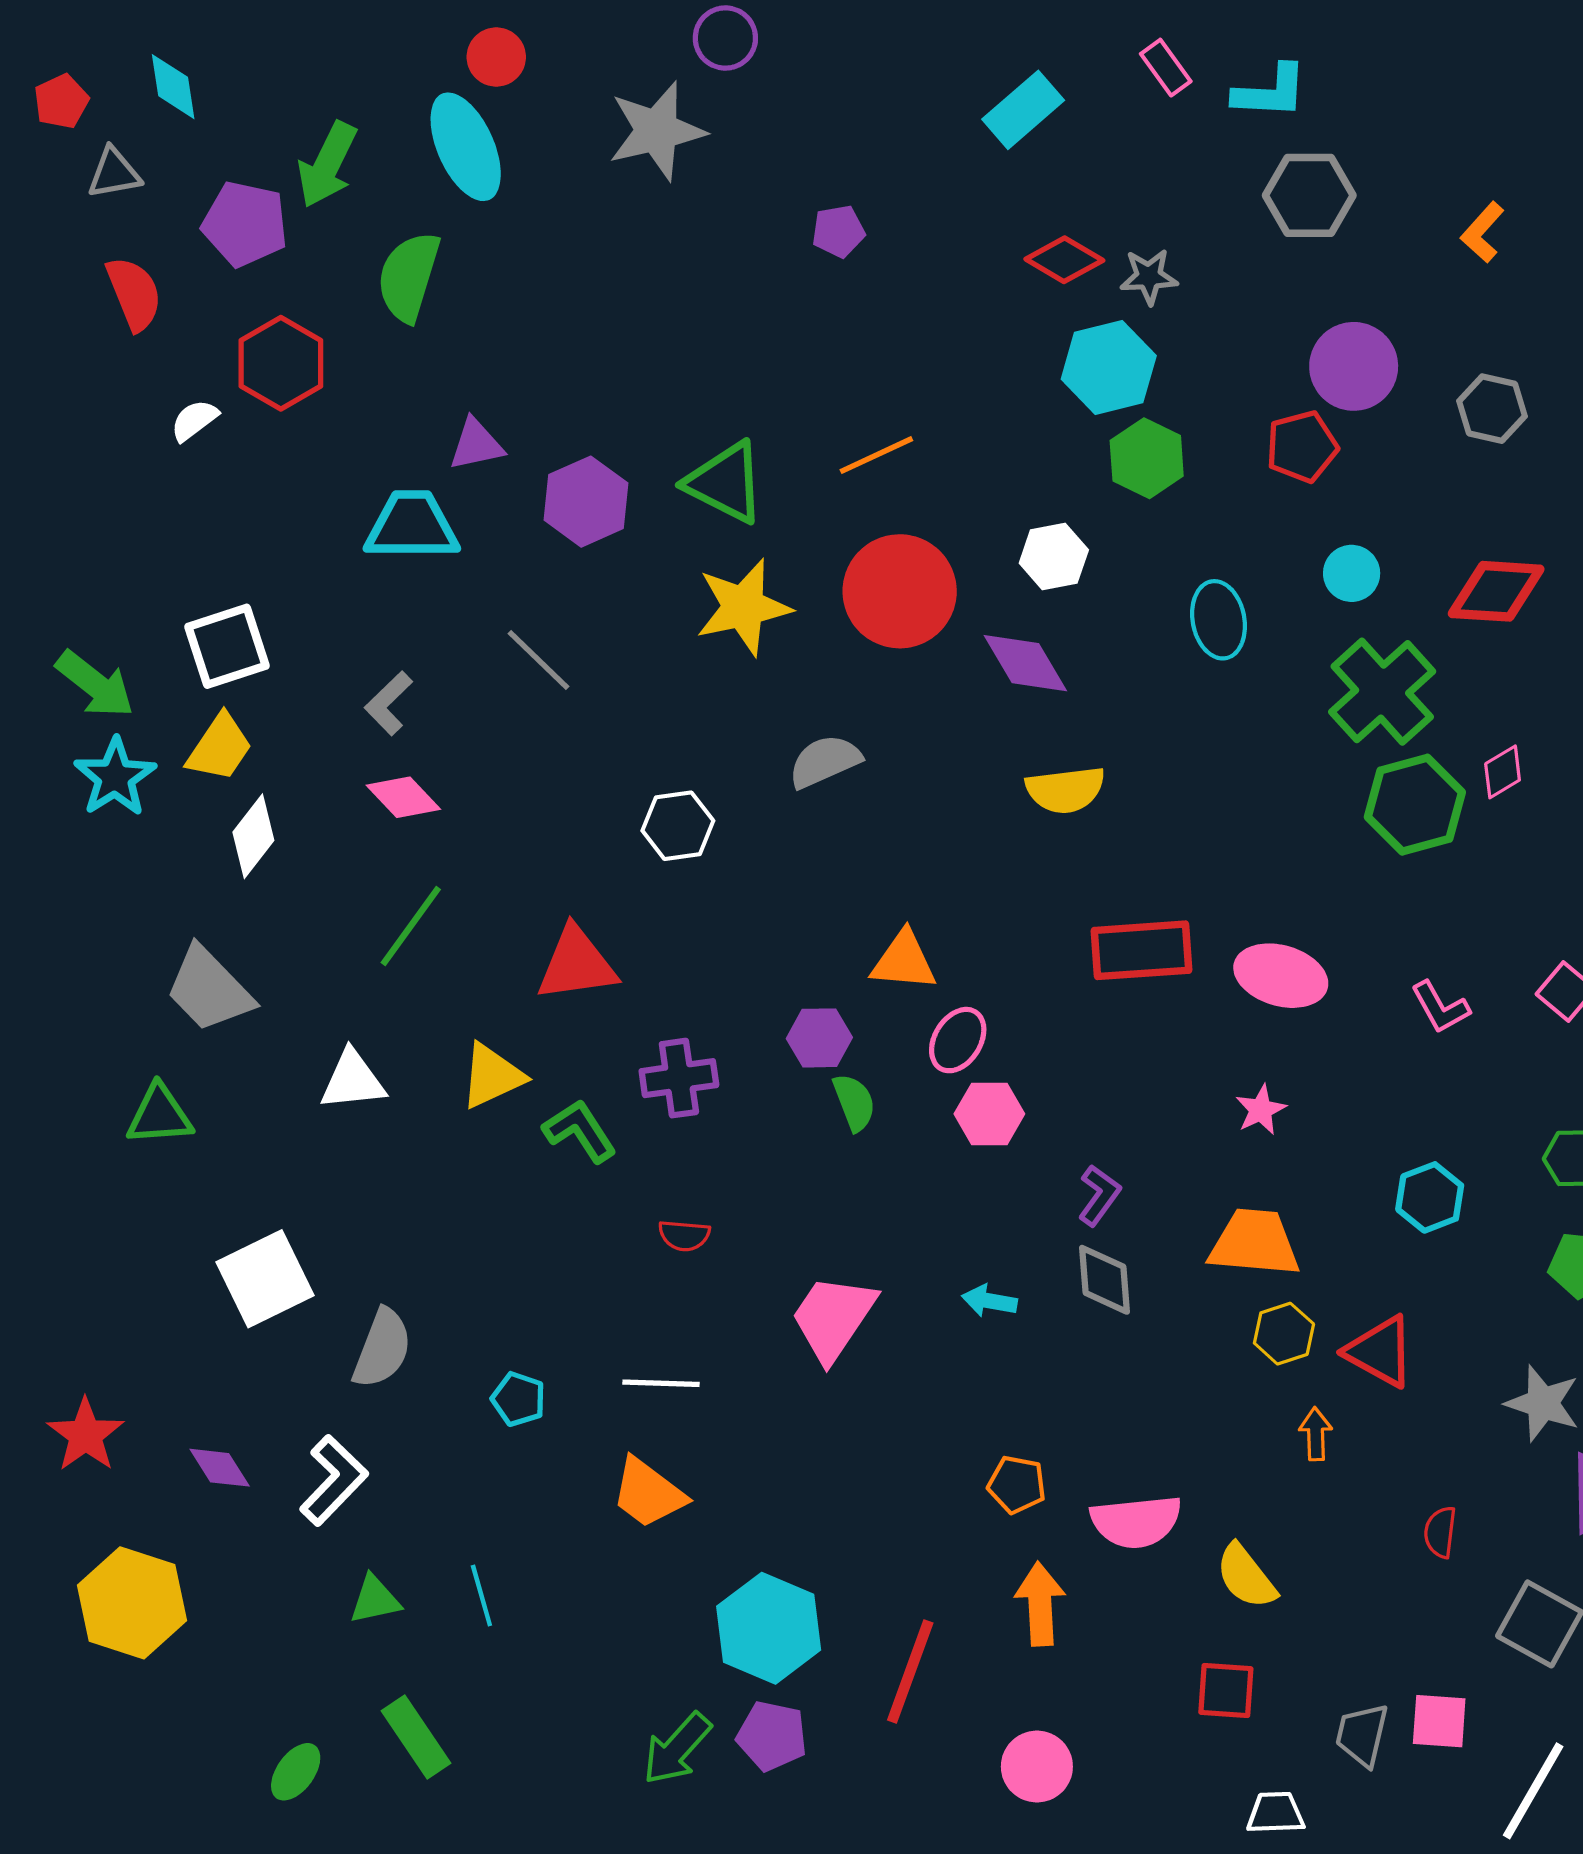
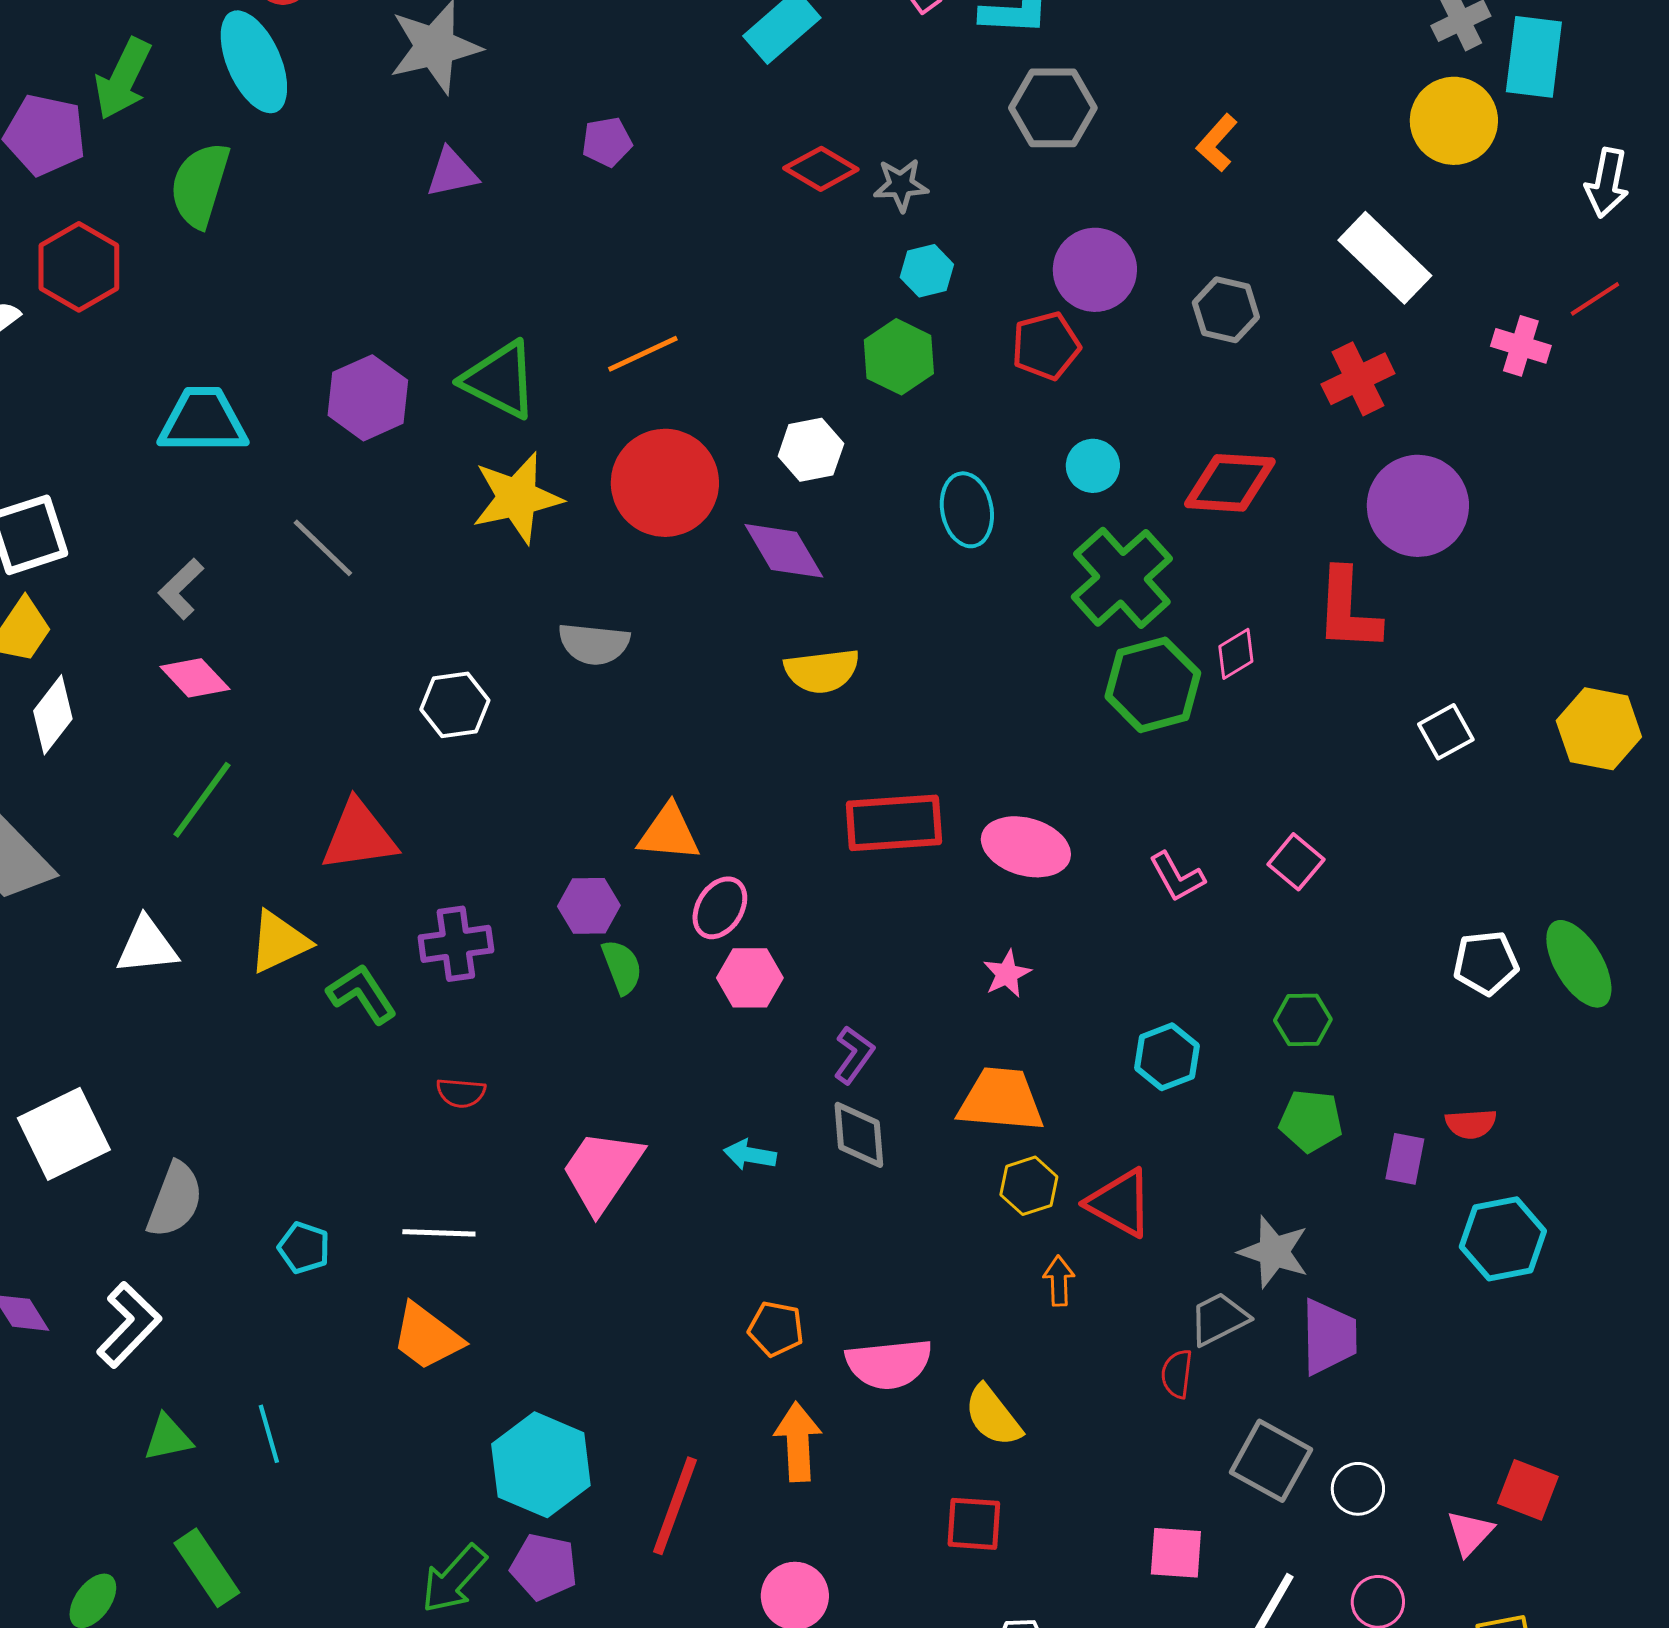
cyan hexagon: (1109, 367) -> (927, 271), moved, size x0.6
purple triangle: (476, 445) -> (452, 173), moved
gray semicircle: (825, 761) -> (594, 644), turned -150
gray trapezoid: (1362, 1735) -> (1219, 1319), moved, turned 50

